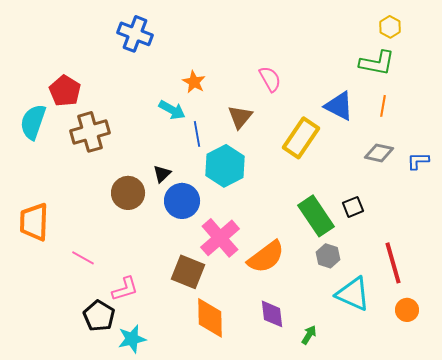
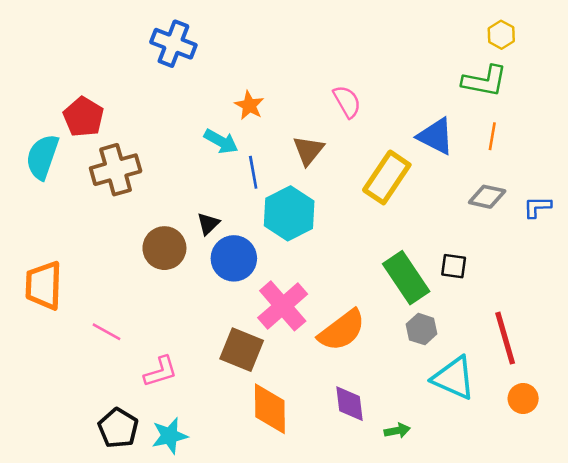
black square: (353, 207) -> (454, 266), turned 30
black pentagon: (99, 316) -> (118, 428), moved
green arrow: (309, 335) -> (397, 431), turned 48

